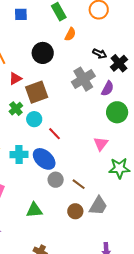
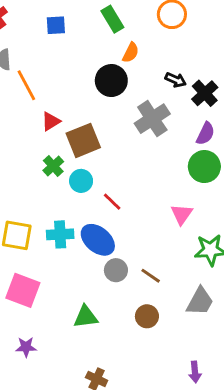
black circle: (43, 53) -> (111, 81), moved
purple semicircle: (108, 88) -> (206, 134), moved
gray trapezoid: (98, 206) -> (200, 301), moved

